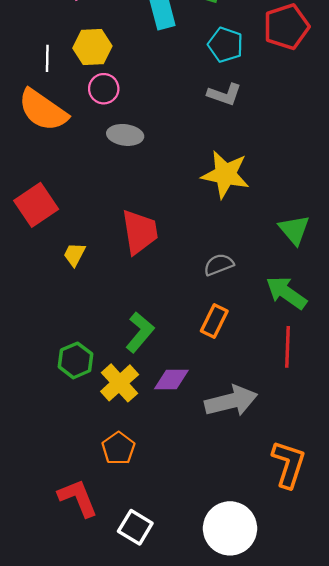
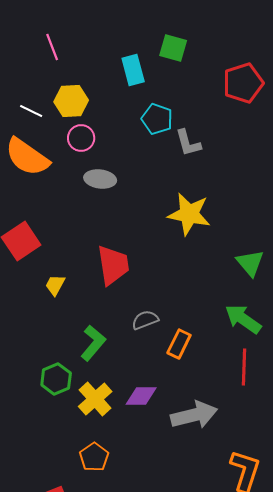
cyan pentagon: (225, 45) -> (157, 119), moved
white line: (47, 58) -> (31, 111), turned -65
gray L-shape: (224, 94) -> (188, 143), turned 56
gray semicircle: (219, 265) -> (145, 320), moved
green L-shape: (140, 332) -> (93, 343), moved

